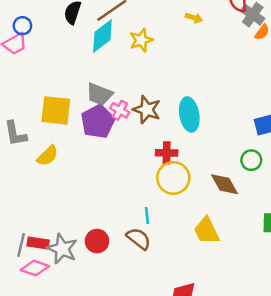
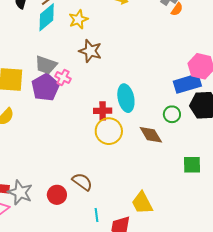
brown star: (147, 110) -> (90, 51), moved
cyan ellipse: (189, 114) -> (126, 98), moved
cyan line: (147, 215) -> (96, 215), moved
yellow trapezoid: (207, 231) -> (142, 203), moved
red circle: (97, 241) -> (57, 195), moved

